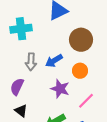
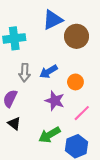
brown circle: (81, 40) -> (77, 36), moved

